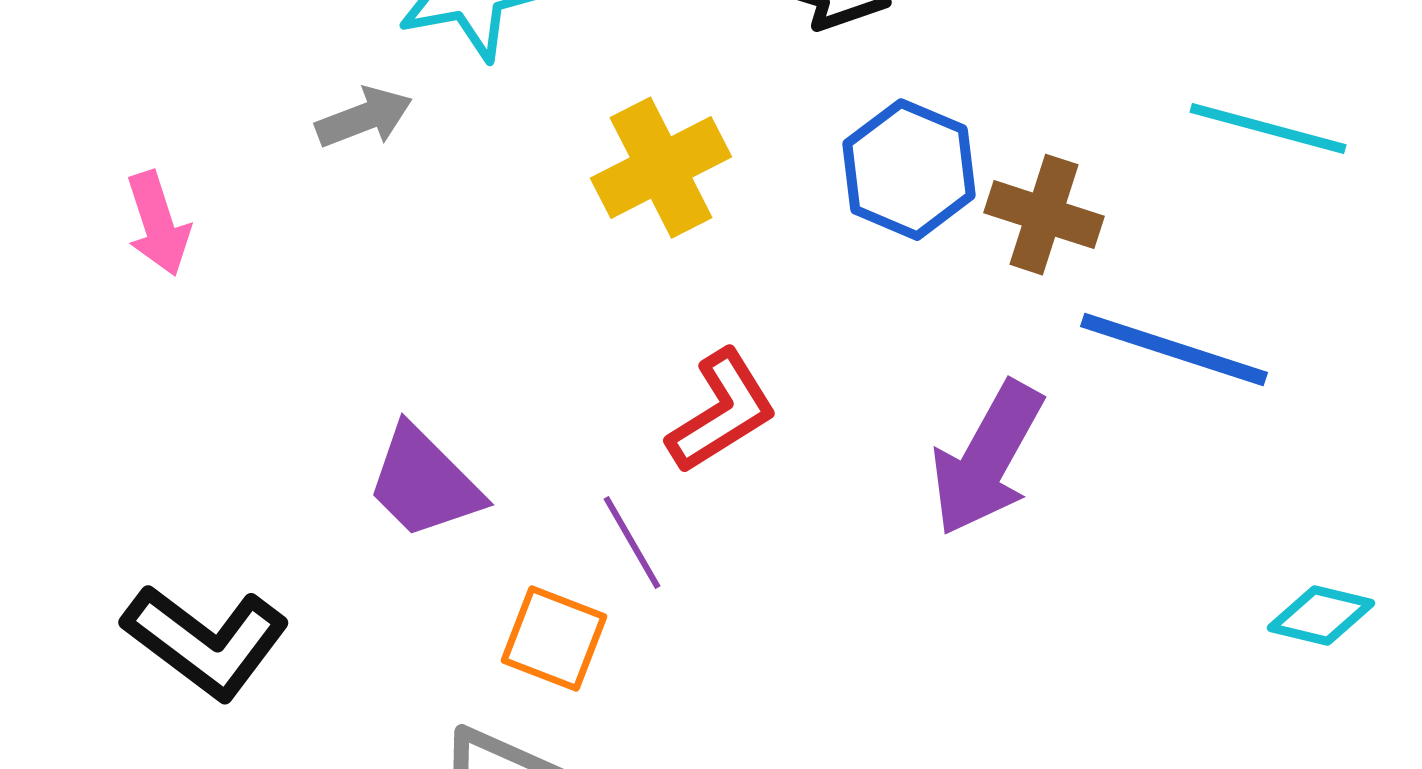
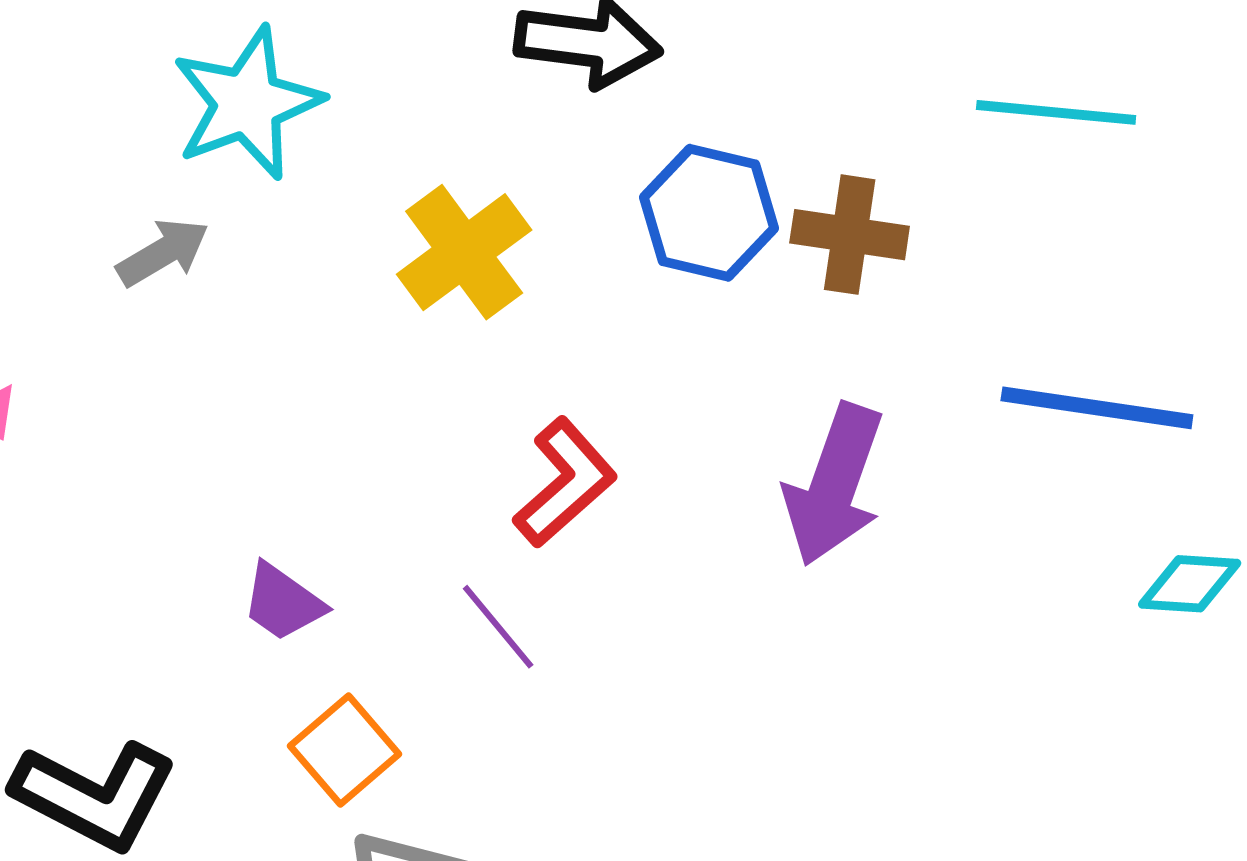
blue line: (1174, 350) -> (1097, 408), moved
purple trapezoid: (424, 483) -> (283, 602), size x0.7
orange square: (554, 639) -> (344, 750), moved, turned 38

